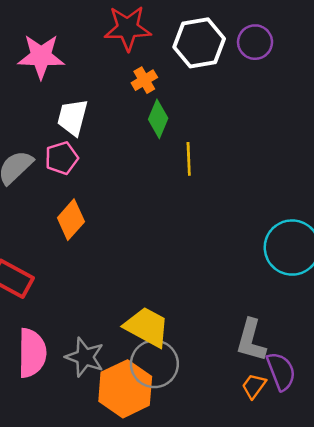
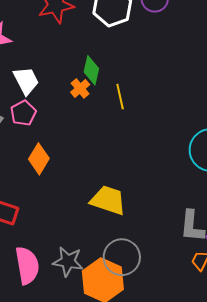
orange cross: (144, 80) -> (80, 88), moved
white trapezoid: (73, 117) -> (26, 81), turned 148
yellow trapezoid: (147, 327) -> (108, 200), moved

